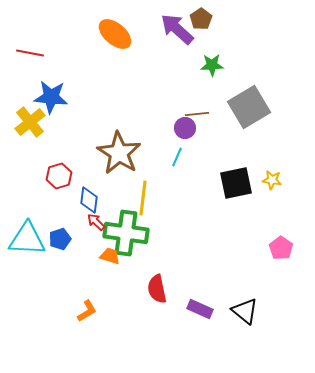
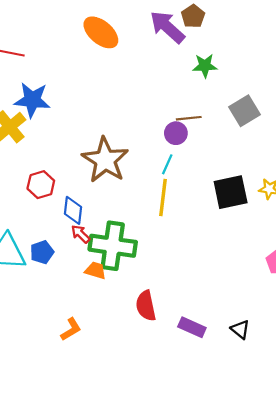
gray square: (249, 107) -> (245, 111), size x0.7
yellow line: (143, 198) -> (163, 198), moved
black triangle: (245, 311) -> (240, 329), size x0.7

